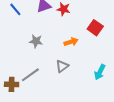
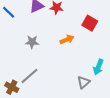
gray triangle: (62, 66) -> (84, 82), moved
brown cross: (12, 84) -> (12, 87), turned 32

